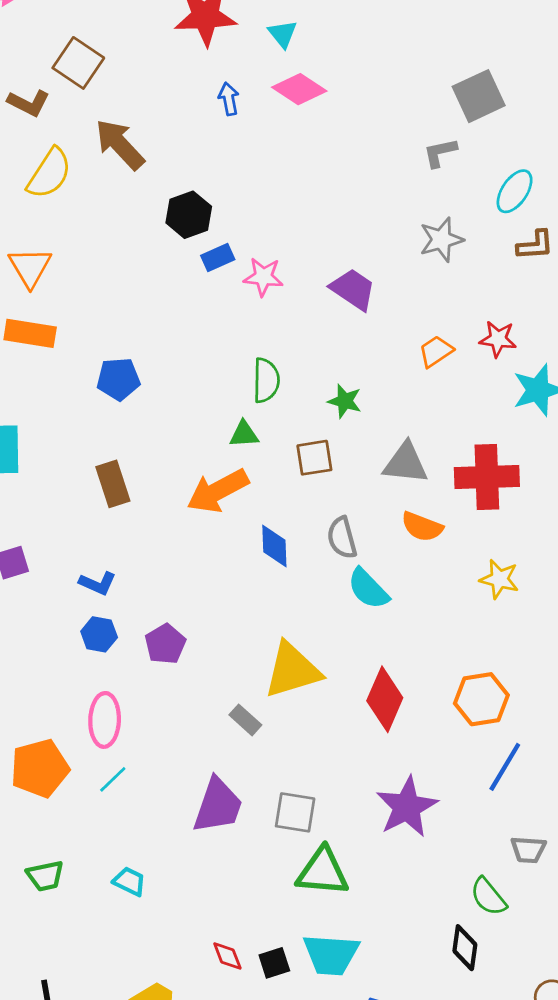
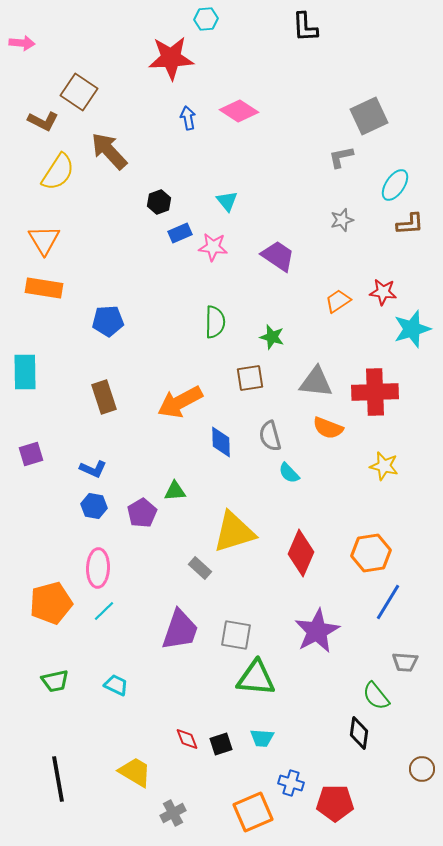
cyan triangle: (283, 34) -> (227, 201), moved
black hexagon: (189, 215) -> (159, 202), size x0.7
gray star: (441, 240) -> (342, 220), size x0.7
green triangle: (244, 434) -> (175, 491), moved
cyan semicircle: (368, 589) -> (289, 473), size x0.7
cyan trapezoid: (331, 955) -> (262, 738), size x0.6

